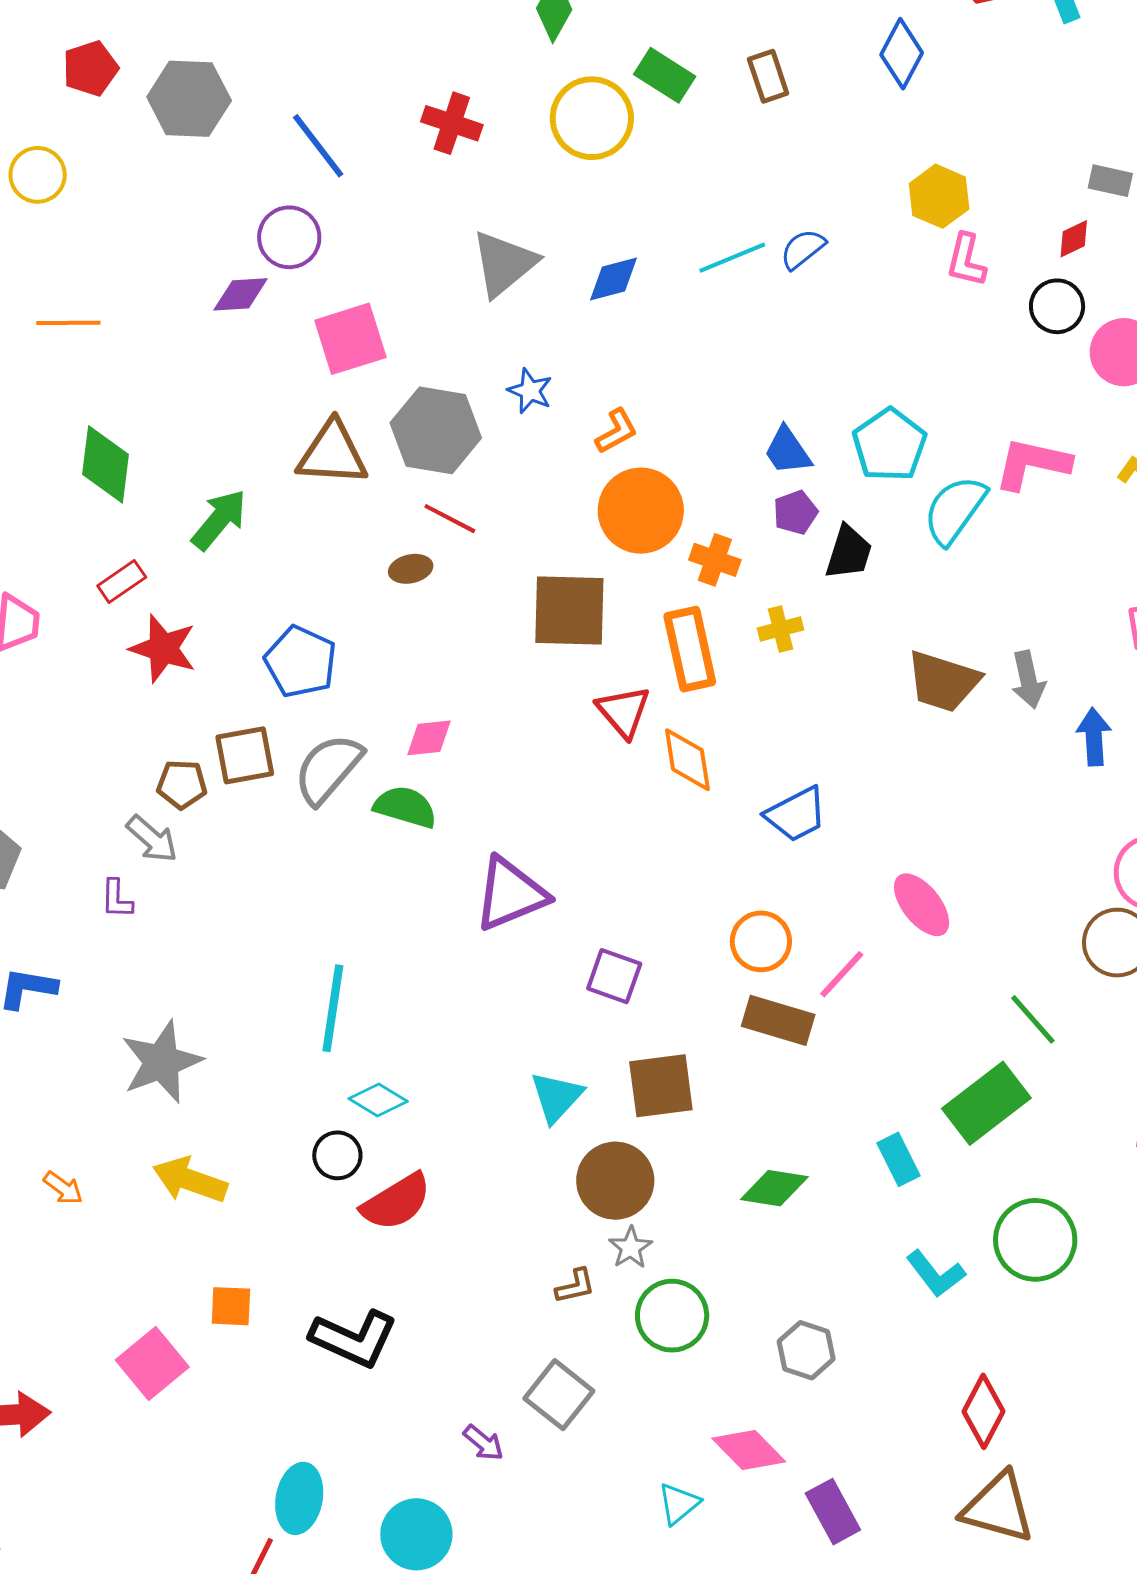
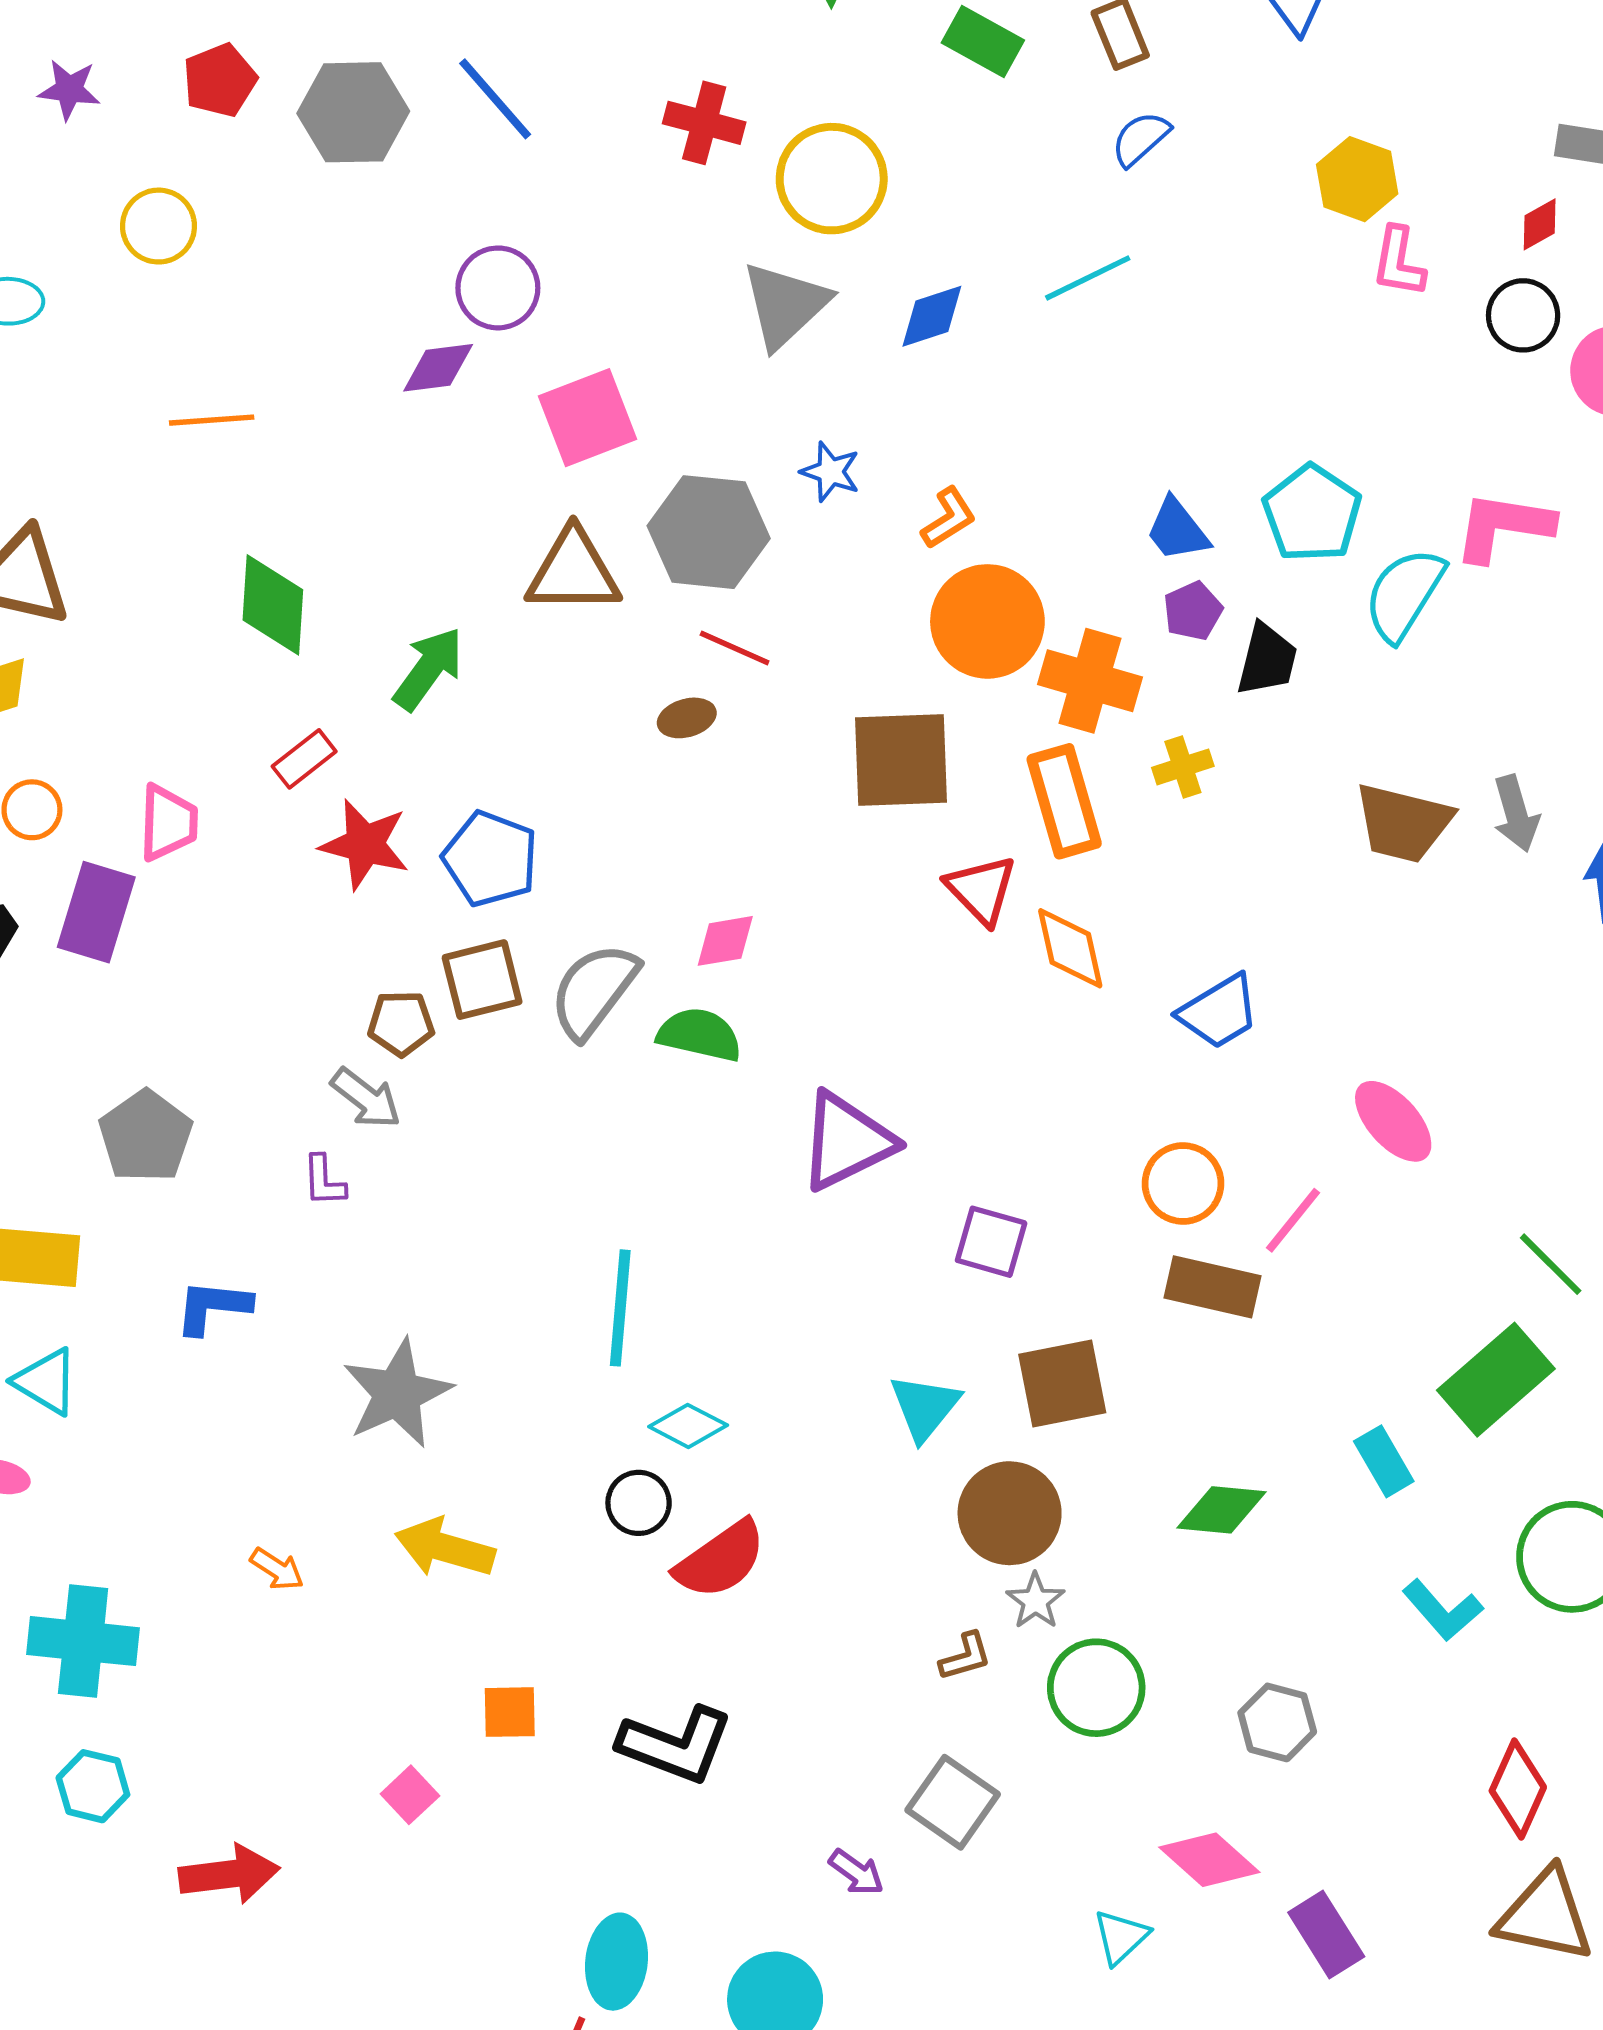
yellow circle: (592, 118) -> (832, 179), moved
blue line: (318, 146) -> (495, 99), moved
blue semicircle: (803, 249) -> (1140, 139), moved
orange cross: (715, 560) -> (1090, 681), size x1.5
blue pentagon: (301, 662) -> (490, 859), moved
pink square: (152, 1364) -> (410, 1795), size x0.6

